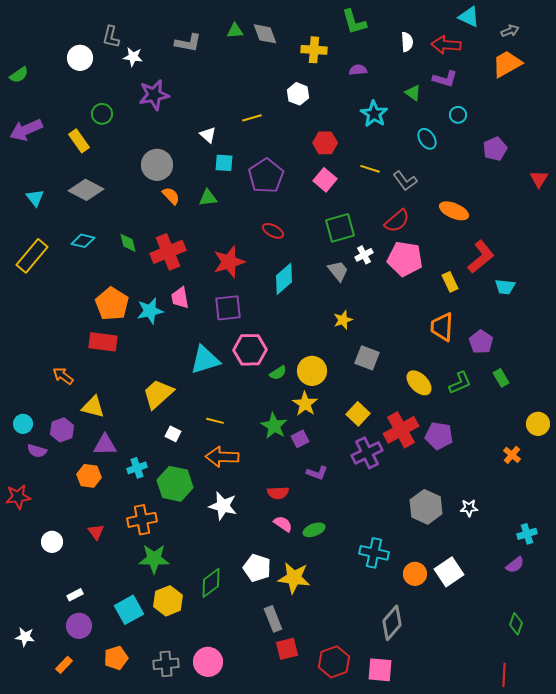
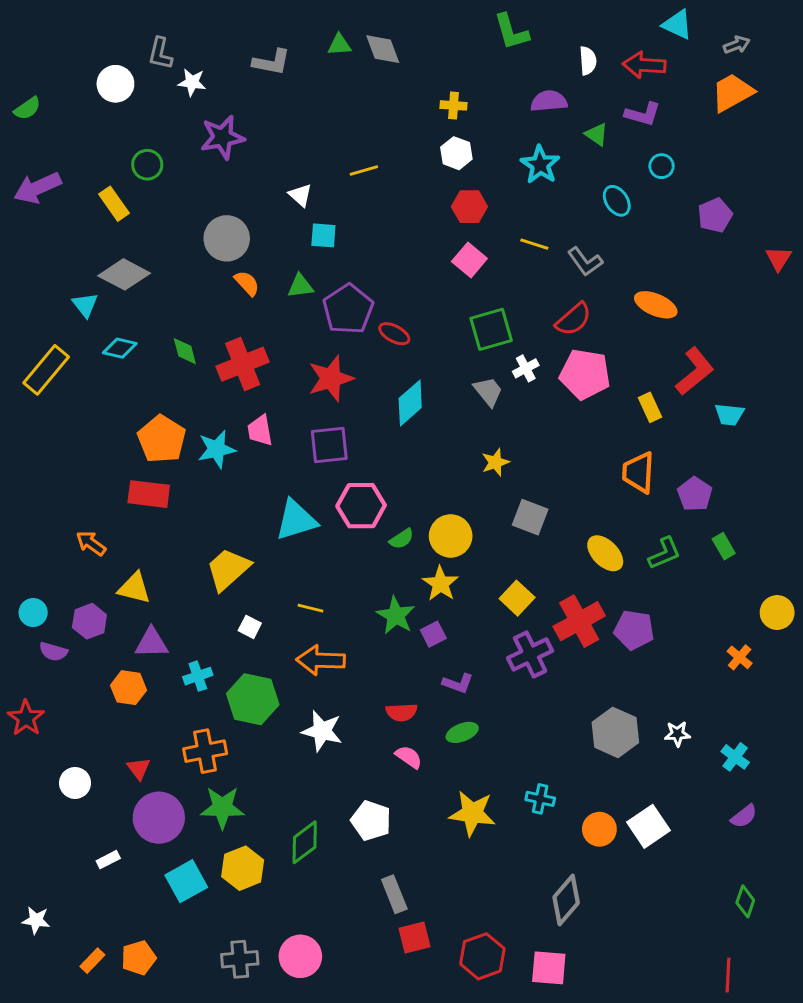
yellow cross: (314, 50) -> (454, 105), moved, size x0.7
purple semicircle: (358, 70) -> (549, 101), moved, size x1.4
white hexagon: (298, 94) -> (456, 153), moved
purple pentagon: (266, 176) -> (348, 309), moved
cyan triangle: (35, 198) -> (85, 305), moved
red star: (18, 497) -> (26, 718), turned -30
green ellipse: (314, 530) -> (462, 732), moved
cyan cross: (527, 534) -> (735, 757), moved, turned -36
cyan cross: (374, 553) -> (540, 799), size x0.7
yellow star: (294, 578) -> (472, 813), moved
purple circle: (79, 626) -> (159, 818), moved, size x1.4
orange pentagon: (116, 658) -> (139, 958), moved

